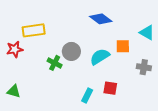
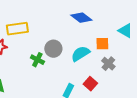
gray cross: (144, 67) -> (108, 64), moved, turned 32
red square: (110, 88) -> (90, 84), turned 32

